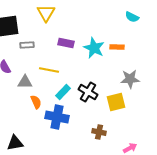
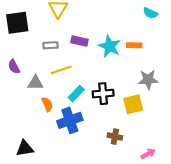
gray rectangle: (27, 45) -> (50, 45), moved
yellow line: (49, 70) -> (61, 70), turned -30
black cross: (88, 92) -> (103, 94), turned -36
blue cross: (57, 117) -> (70, 120), turned -30

